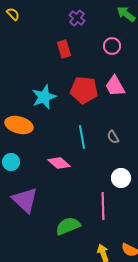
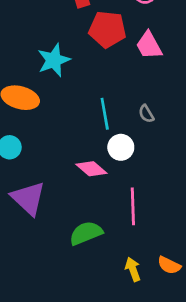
red pentagon: (84, 90) -> (107, 29), moved
pink diamond: (59, 163) -> (91, 169), moved
white circle: (121, 178) -> (121, 147), moved

